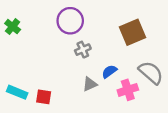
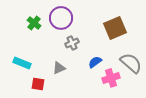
green cross: (13, 27) -> (34, 23), moved
gray triangle: (90, 84) -> (59, 68), moved
cyan rectangle: (17, 92) -> (22, 63), moved

